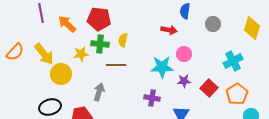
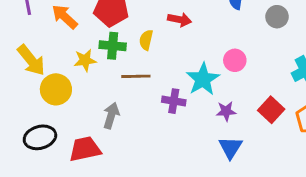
red arrow: (169, 30) -> (180, 20), moved
cyan star: (162, 67) -> (203, 79), turned -30
purple star: (184, 81) -> (226, 111), moved
purple cross: (152, 98) -> (174, 101), moved

